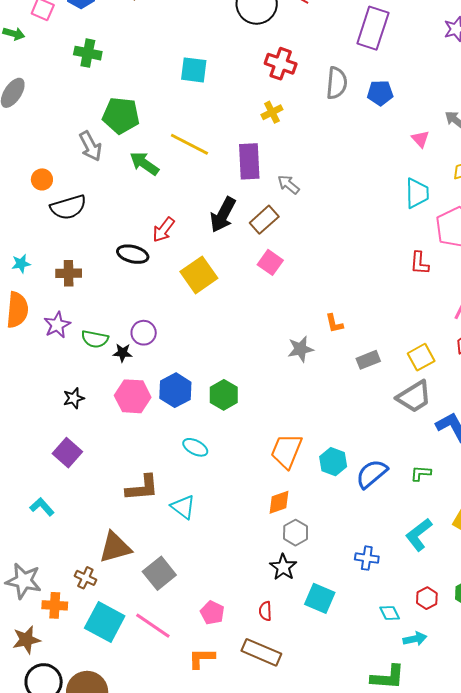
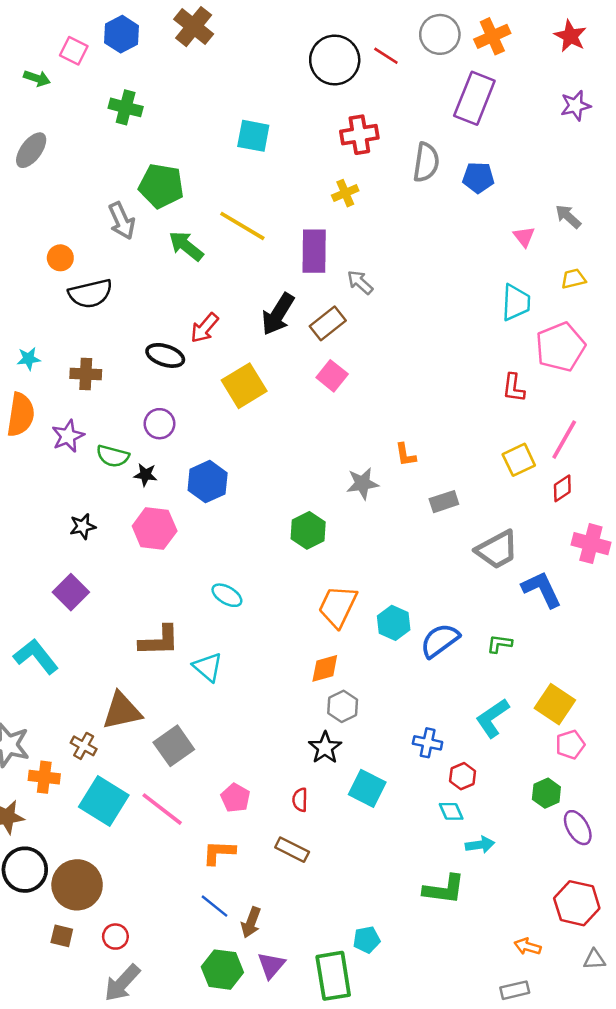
red cross: (281, 64) -> (359, 135), turned -32
purple circle: (144, 333) -> (160, 424), moved
yellow square: (421, 357) -> (519, 460), moved
blue hexagon: (175, 390) -> (208, 482), moved
green hexagon: (224, 395) -> (308, 530), moved
cyan L-shape: (42, 507) -> (36, 656), size x1.5
red hexagon: (427, 598) -> (463, 776), moved
brown rectangle: (261, 652) -> (292, 850), size x0.7

